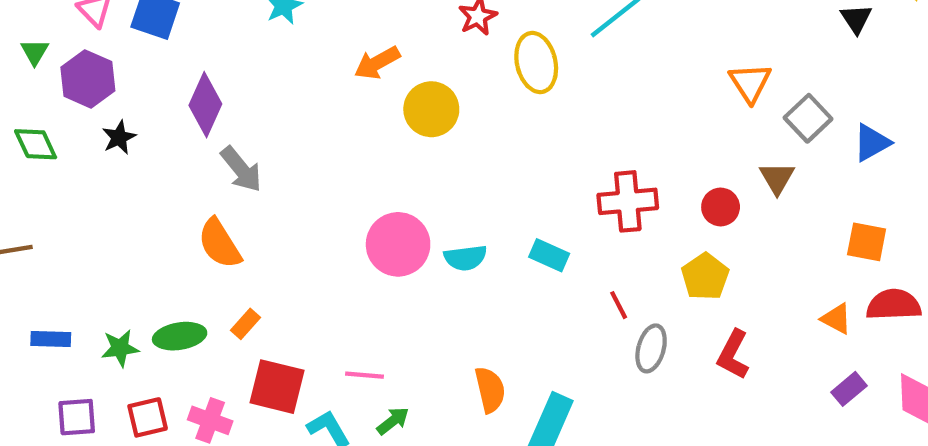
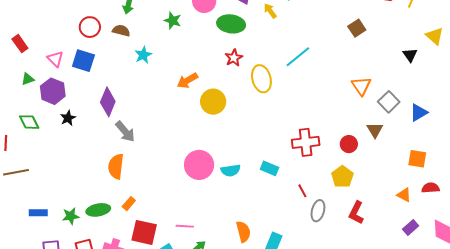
green triangle: (35, 52) -> (28, 79), turned 40
orange semicircle: (220, 244) -> (116, 166), turned 40
red semicircle: (894, 305) -> (431, 188), size x0.7

